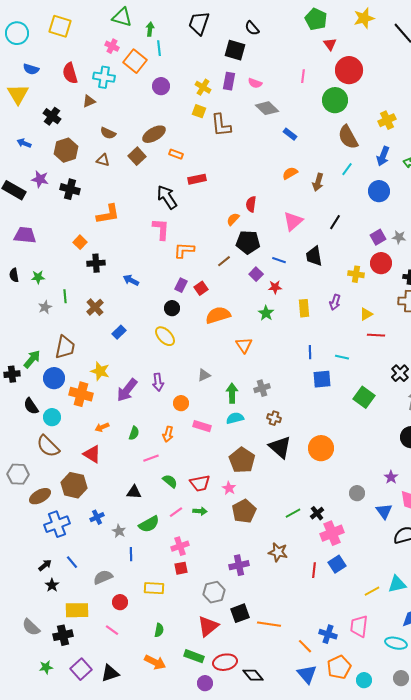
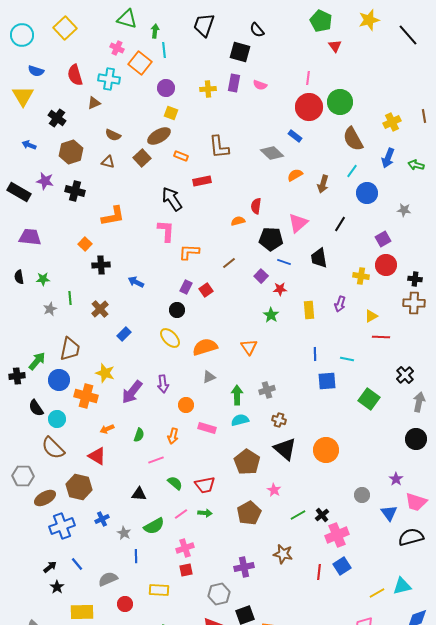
yellow square: (60, 26) -> (65, 28), turned 30
red circle: (349, 70) -> (309, 107), moved
yellow cross: (203, 87) -> (208, 89), turned -35
gray diamond: (267, 108) -> (272, 153), moved
yellow square: (199, 111) -> (171, 113), moved
brown L-shape: (221, 125) -> (219, 147), moved
blue circle: (379, 191) -> (367, 193), moved
orange semicircle: (233, 219) -> (238, 221), turned 32
gray star: (399, 237) -> (404, 210), moved
black pentagon: (248, 242) -> (271, 239), moved
orange semicircle: (218, 315) -> (205, 347), moved
pink star: (229, 488) -> (274, 490), moved

